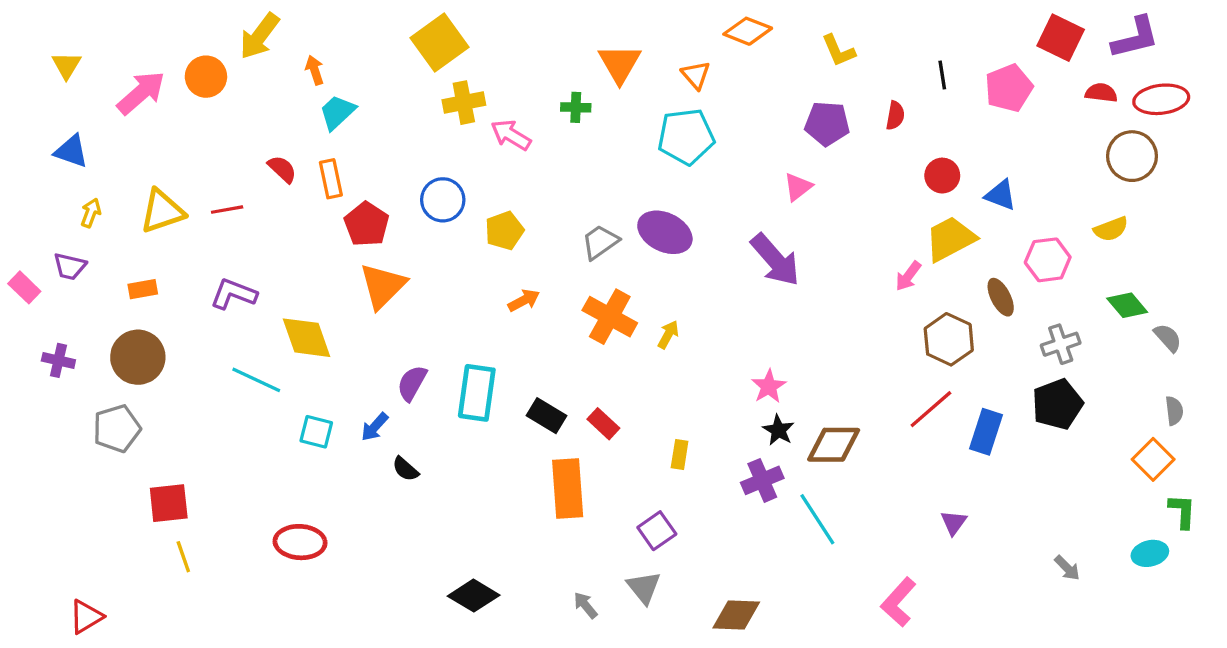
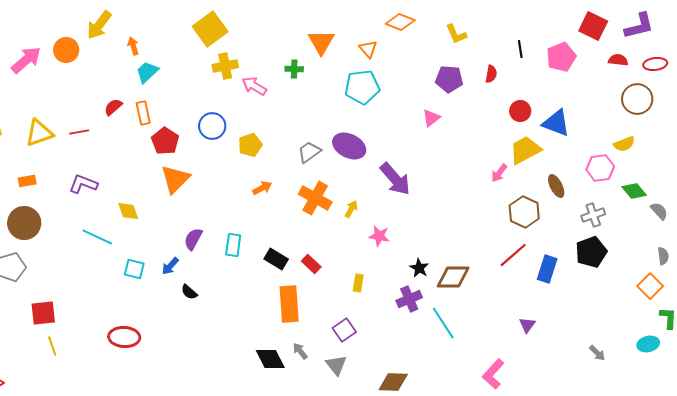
red ellipse: (1161, 99) -> (655, 64), size x0.7
red semicircle: (282, 169) -> (113, 107), turned -84
blue triangle: (1001, 195) -> (556, 123), size x1.4
purple arrow: (775, 260) -> (395, 179), moved
pink hexagon: (1048, 260) -> (600, 168), moved
yellow diamond: (307, 338) -> (128, 211), size x0.7
pink star: (769, 386) -> (379, 236), moved, turned -30
cyan rectangle: (477, 393) -> (233, 245), size x0.7
black diamond: (474, 596) -> (270, 359), moved, turned 32
gray arrow: (585, 605) -> (300, 351), moved

